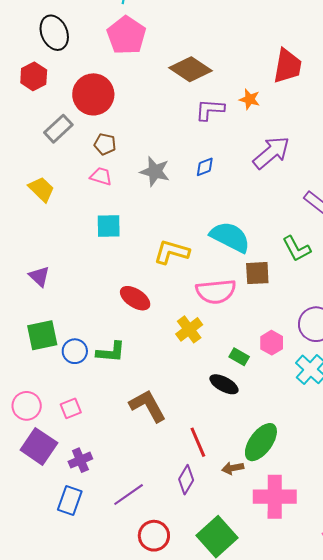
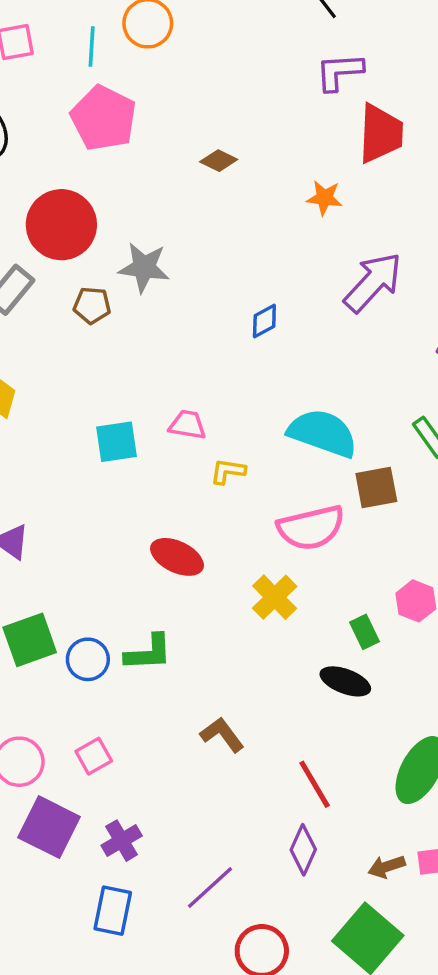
brown diamond: (191, 69) -> (219, 161), size x0.5
purple L-shape: (210, 110) -> (339, 72), moved
gray star: (155, 171) -> (144, 267), moved
pink trapezoid: (101, 176) -> (187, 425), moved
yellow L-shape: (172, 252) -> (228, 471), size x0.6
green rectangle: (239, 357) -> (364, 632), turned 42
brown L-shape: (148, 406) -> (222, 735), size x0.7
brown arrow: (233, 468) -> (387, 867), moved

